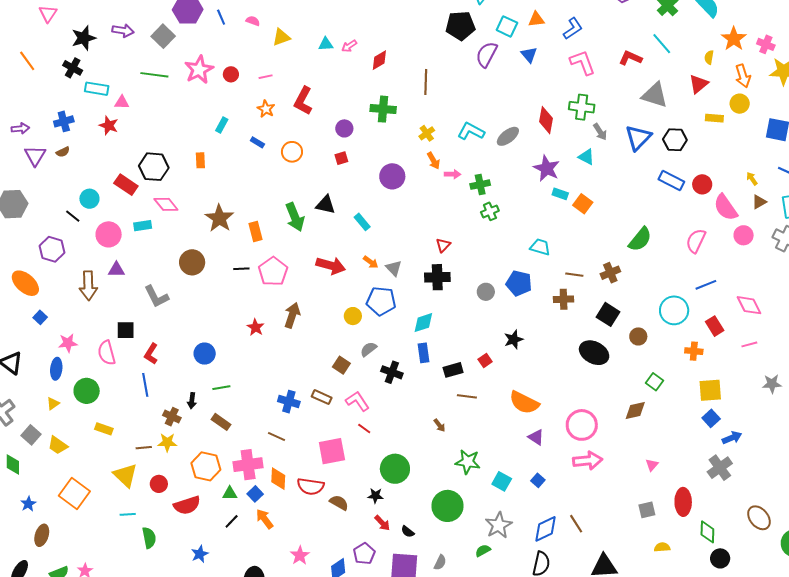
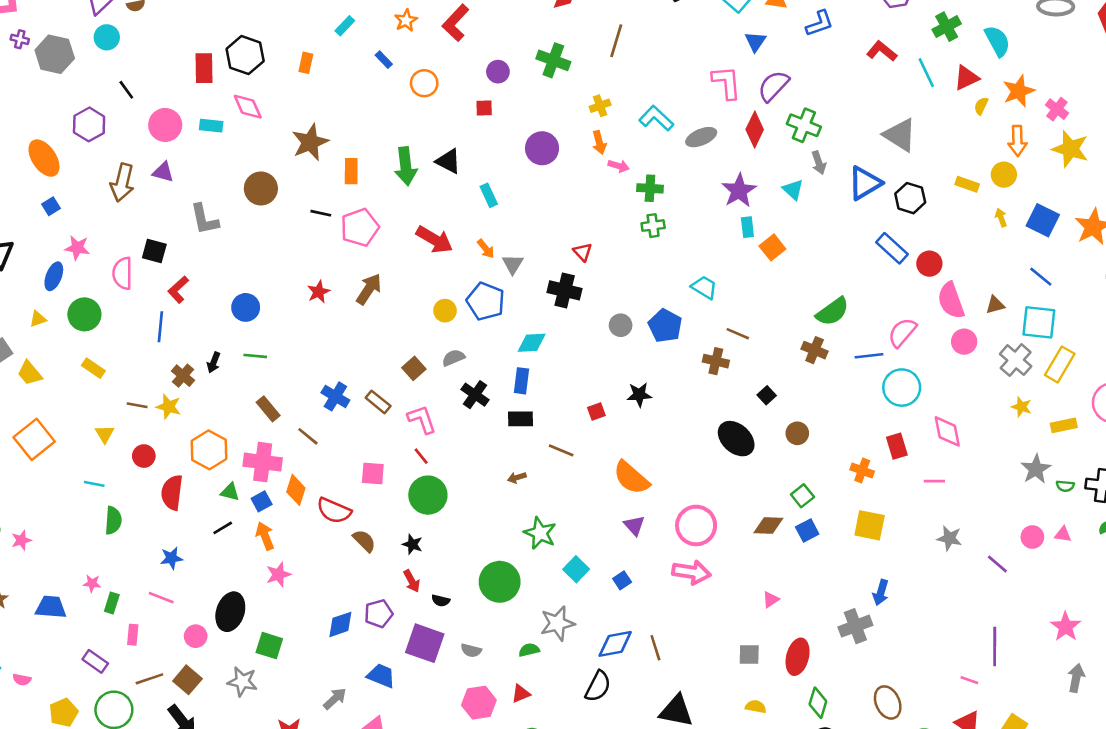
purple semicircle: (487, 54) -> (773, 86), moved
red L-shape: (630, 58) -> (882, 51), moved
pink L-shape: (583, 63) -> (727, 83), moved
red triangle: (699, 84) -> (966, 78), moved
yellow arrow: (752, 179) -> (1001, 218), moved
red rectangle: (126, 185) -> (204, 68), turned 40
cyan rectangle: (560, 194) -> (747, 227), turned 49
cyan circle: (89, 199) -> (107, 37), moved
red triangle: (443, 245) -> (583, 252), turned -42
brown cross: (610, 273) -> (815, 350), moved, turned 30
blue line: (706, 285) -> (869, 356), moved
cyan circle: (674, 310) -> (902, 388), moved
black square: (608, 314) -> (767, 395), size x0.6
black rectangle: (453, 370) -> (521, 419), moved
blue square: (711, 418) -> (807, 530), moved
brown rectangle: (221, 422) -> (268, 409), moved
brown arrow: (439, 425) -> (517, 478), turned 96
blue arrow: (732, 438) -> (881, 592), turned 114
pink square: (332, 451) -> (373, 474), size x0.7
green circle: (395, 469) -> (428, 495), moved
yellow triangle: (125, 475) -> (105, 434), size x0.6
red semicircle: (187, 505) -> (172, 492), turned 100
black semicircle: (408, 532) -> (441, 601), turned -40
pink star: (300, 555) -> (278, 574), moved
gray semicircle: (440, 562) -> (471, 650), turned 63

